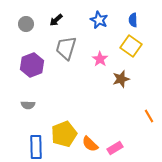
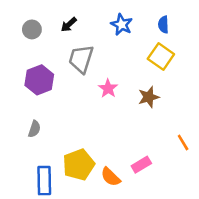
pink star: (100, 59) -> (108, 88), moved
gray semicircle: (28, 105) -> (34, 129), turned -72
pink rectangle: (115, 148) -> (141, 165), moved

